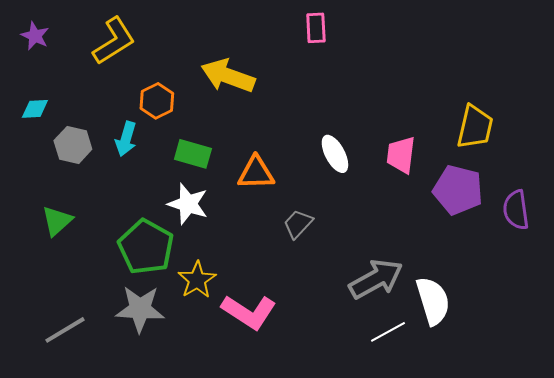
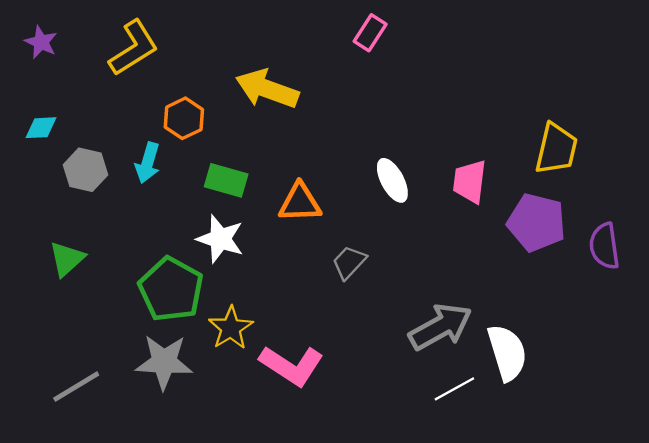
pink rectangle: (316, 28) -> (370, 33), turned 36

